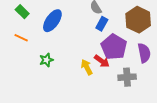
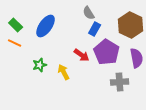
green rectangle: (22, 12) -> (16, 25), moved
red arrow: (102, 61) -> (82, 55), moved
yellow arrow: (87, 67) -> (64, 72), moved

